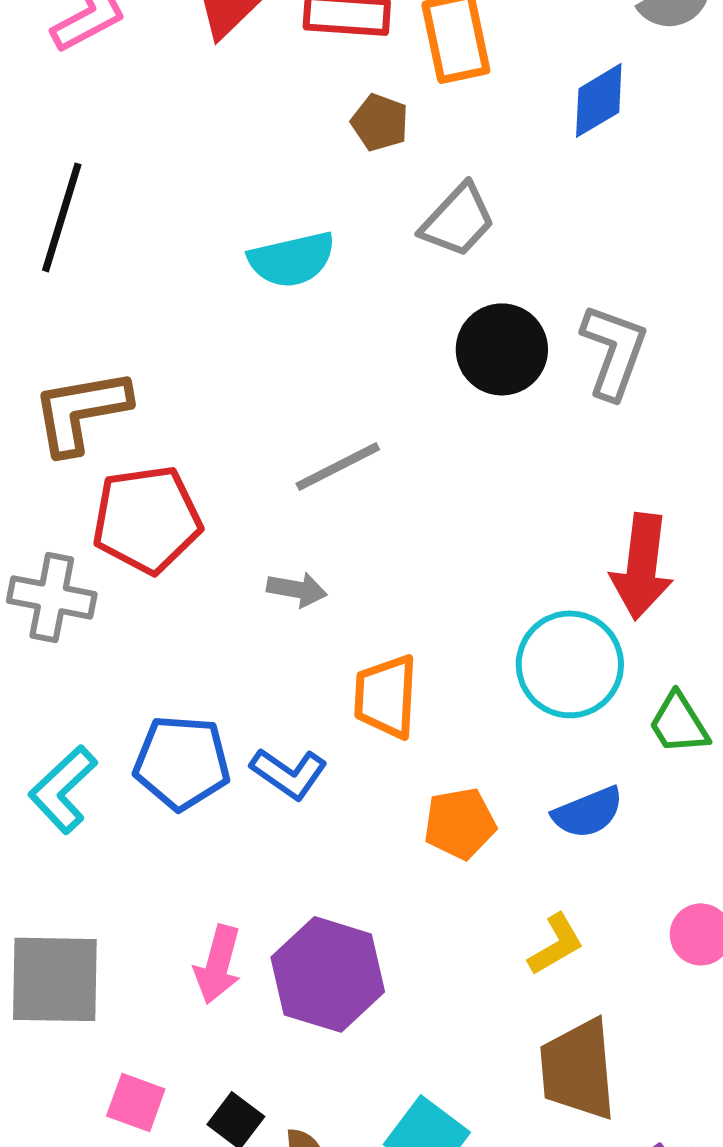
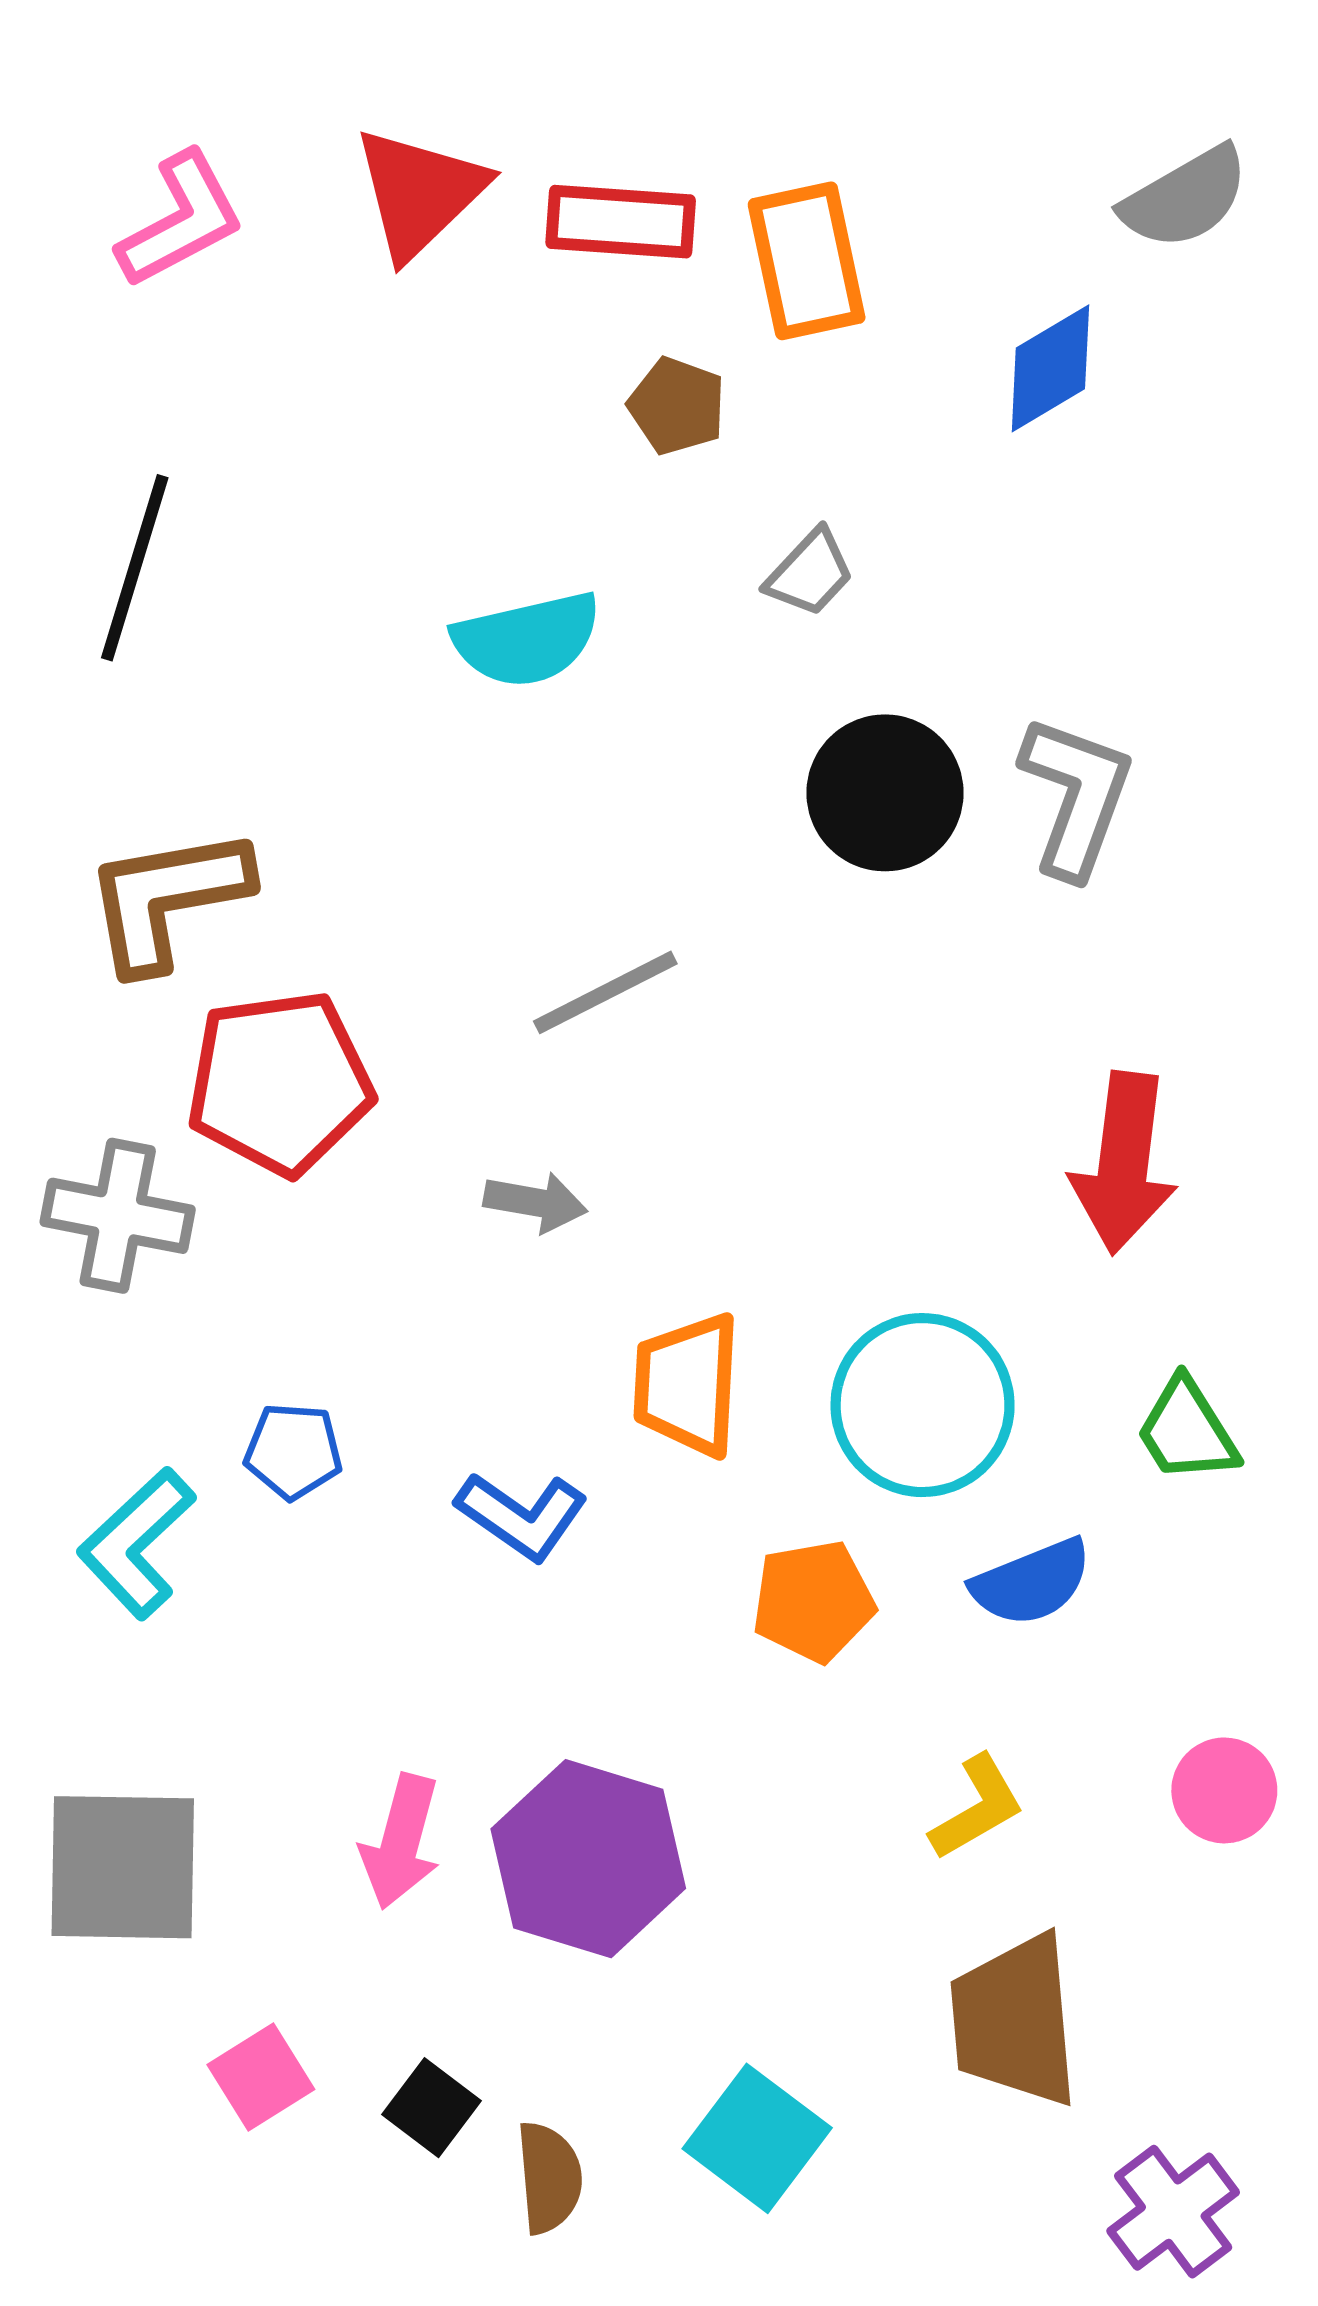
gray trapezoid: (458, 220) -> (810, 573), size x0.7
cyan circle: (570, 664) -> (923, 1405), moved
blue pentagon: (182, 762) -> (293, 1451), moved, size x0.6
pink square: (136, 1102) -> (261, 2077), turned 38

